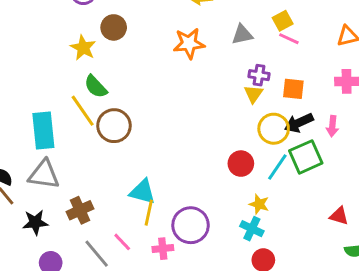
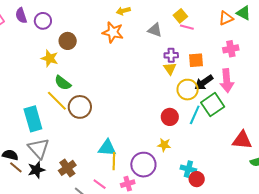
gray triangle: (242, 35) -> (155, 30), turned 42
orange star: (189, 43) -> (113, 32), moved, turned 30
pink arrow: (332, 126) -> (227, 81), size x1.6
gray triangle: (44, 174) -> (39, 148), turned 50
yellow star: (259, 204) -> (164, 145), moved
red triangle: (339, 216) -> (242, 140), size x1.5
black star: (35, 222) -> (36, 170), moved
cyan cross: (252, 229) -> (188, 169), moved

